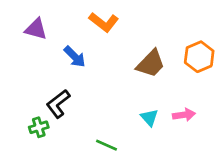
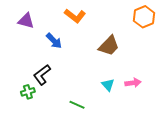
orange hexagon: (199, 57) -> (144, 17), moved

